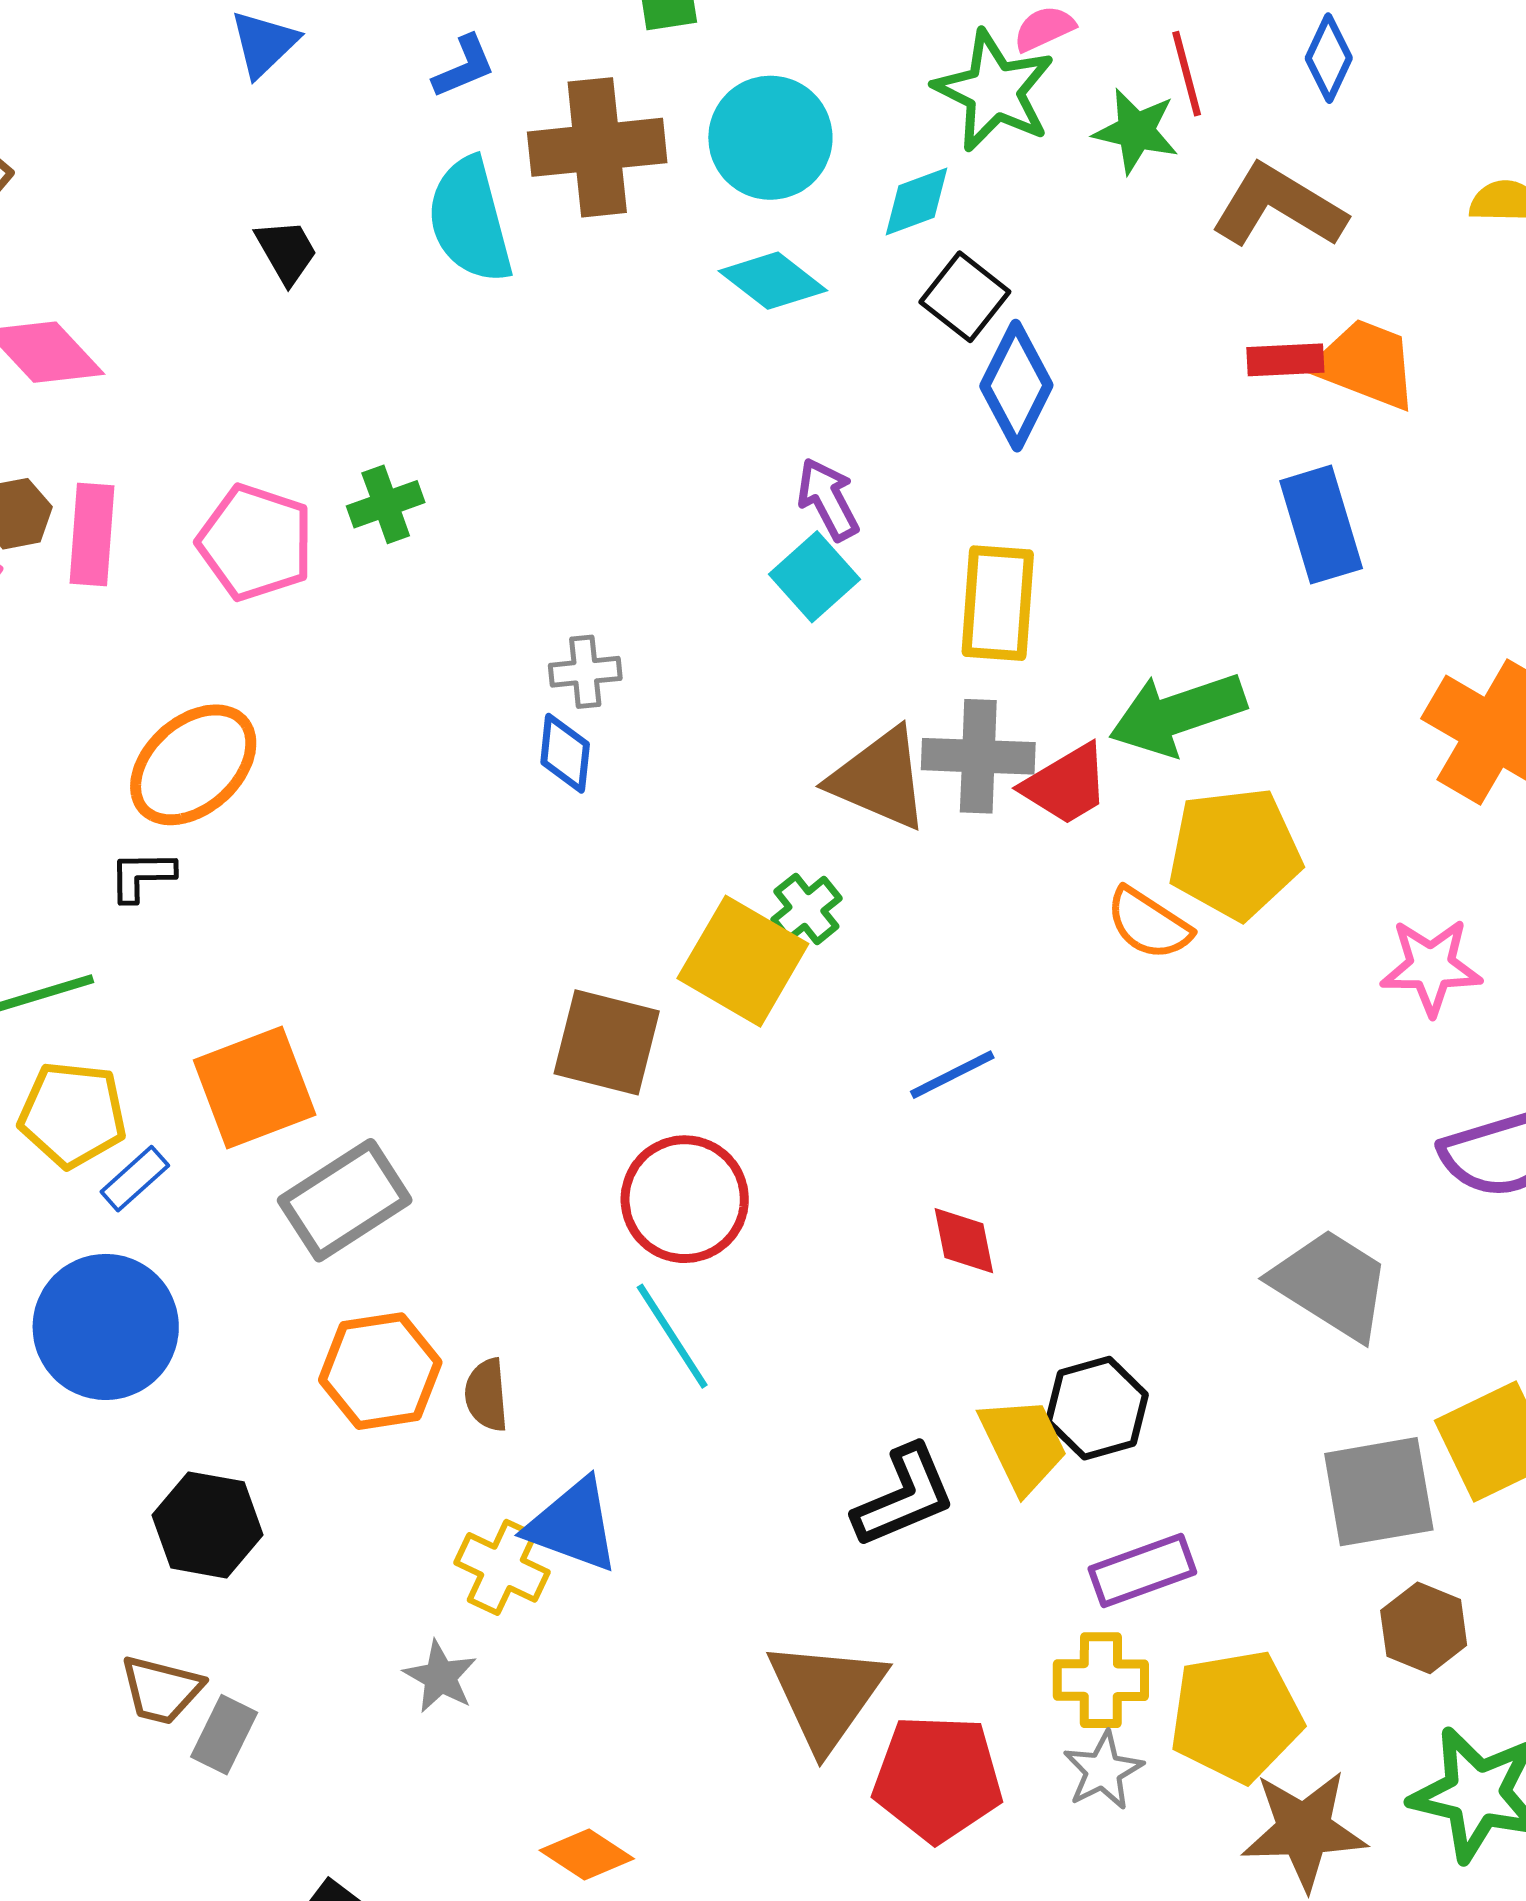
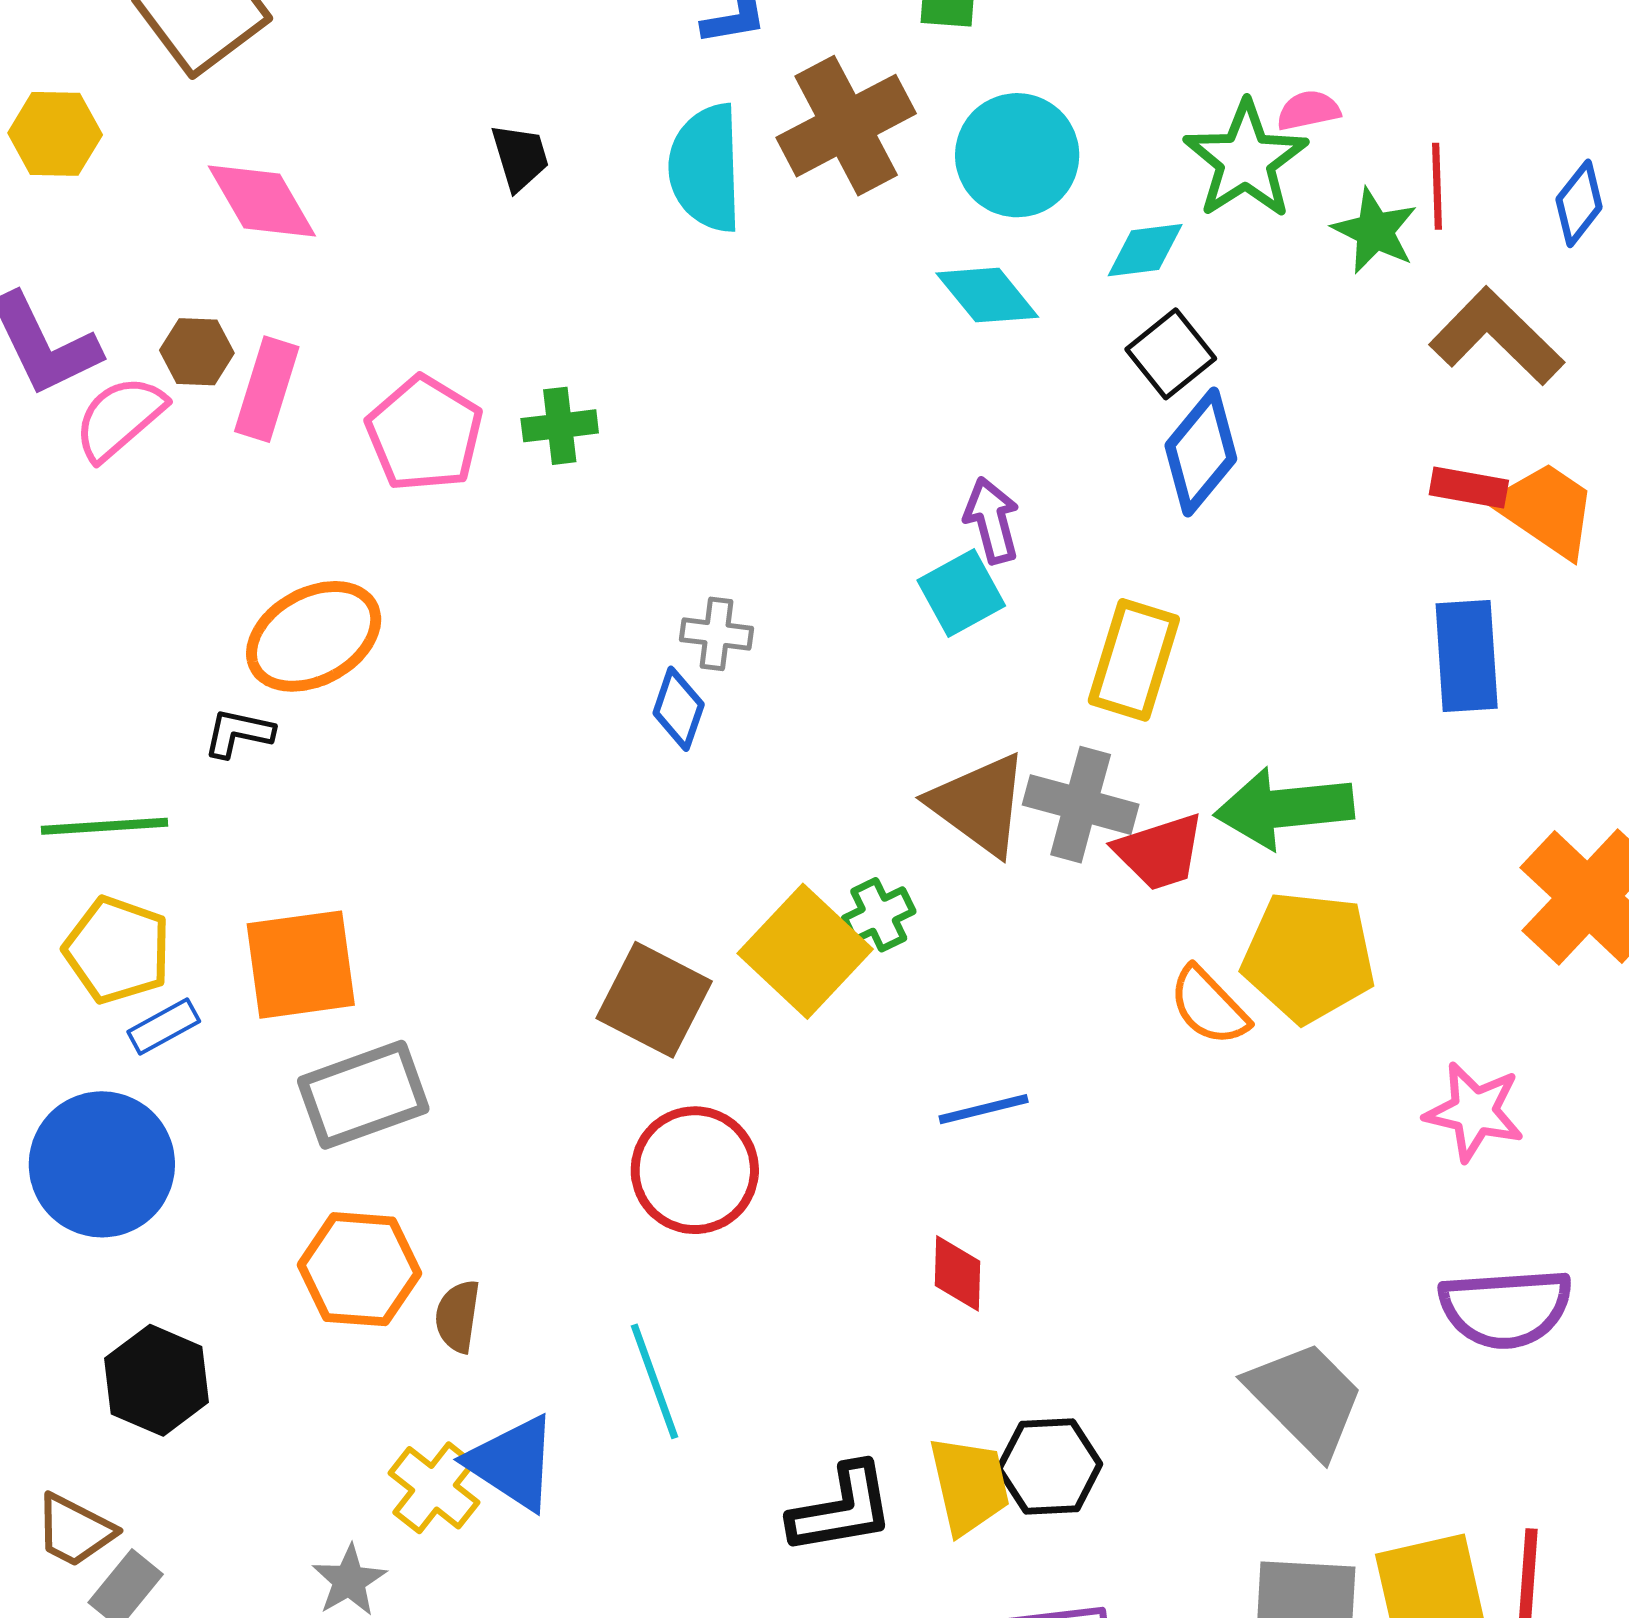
brown cross: (597, 147) -> (846, 126), turned -35
cyan line: (672, 1336) -> (654, 1381), moved

